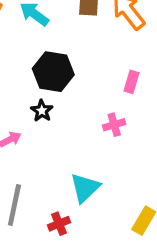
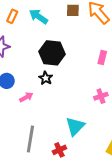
pink cross: (114, 125) -> (101, 96), moved

